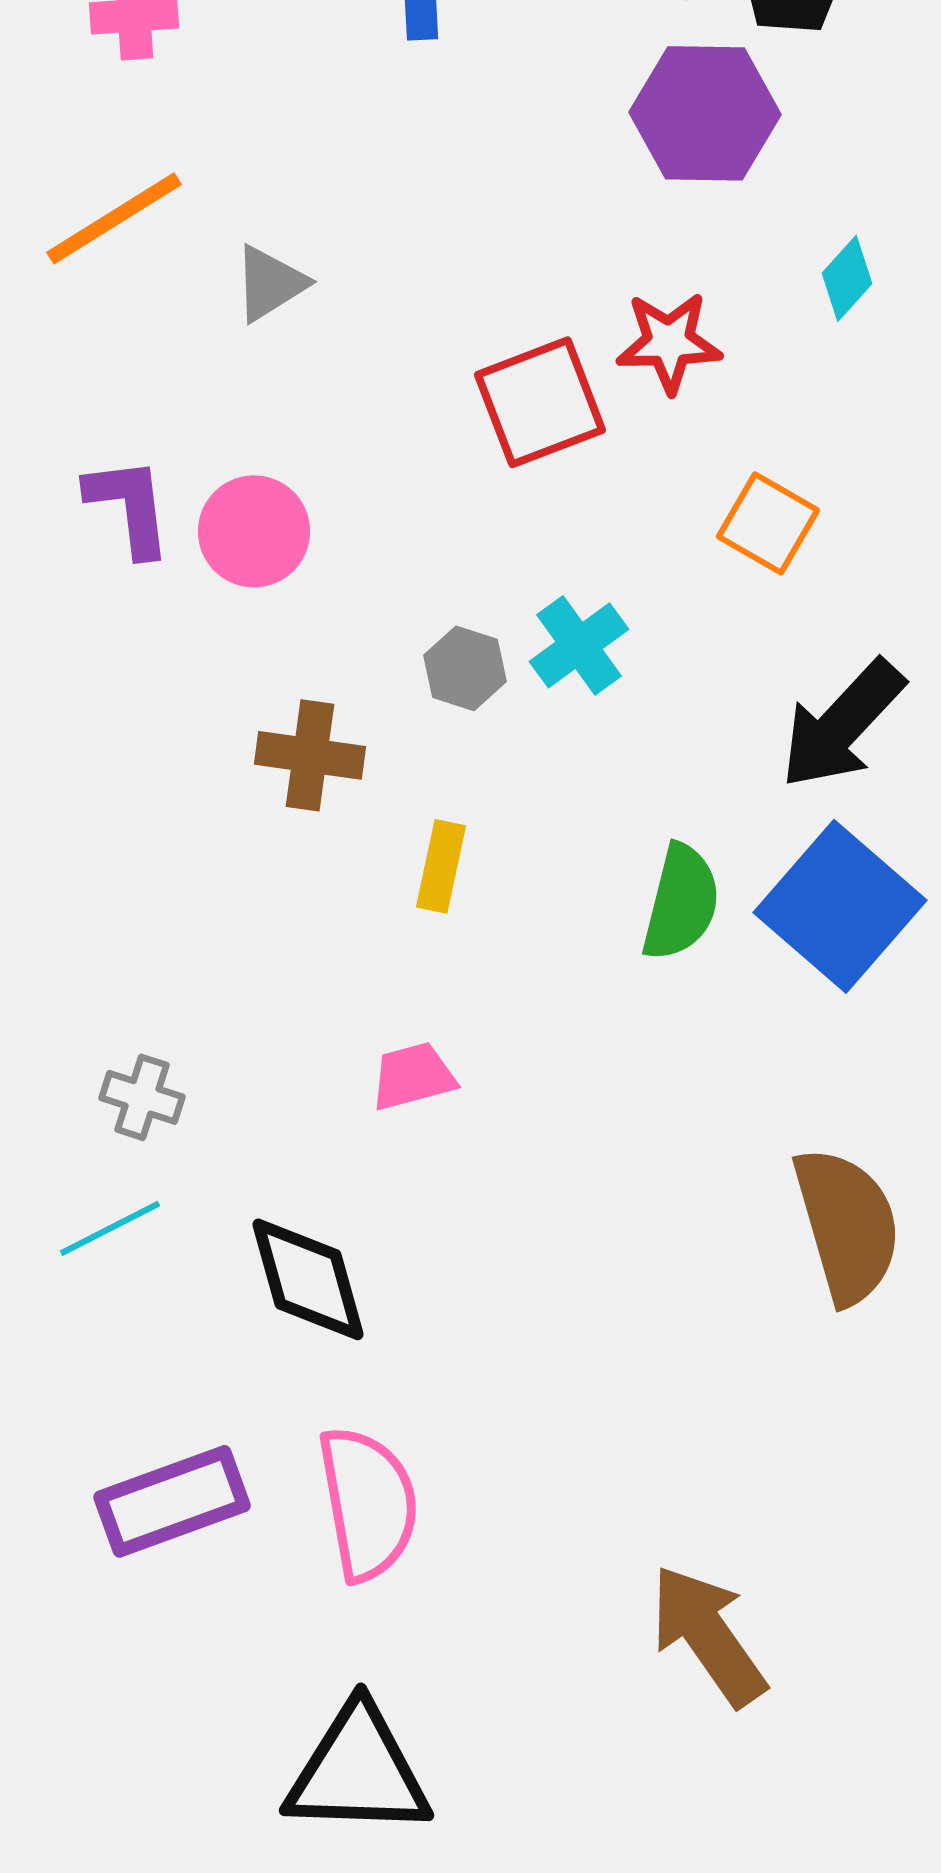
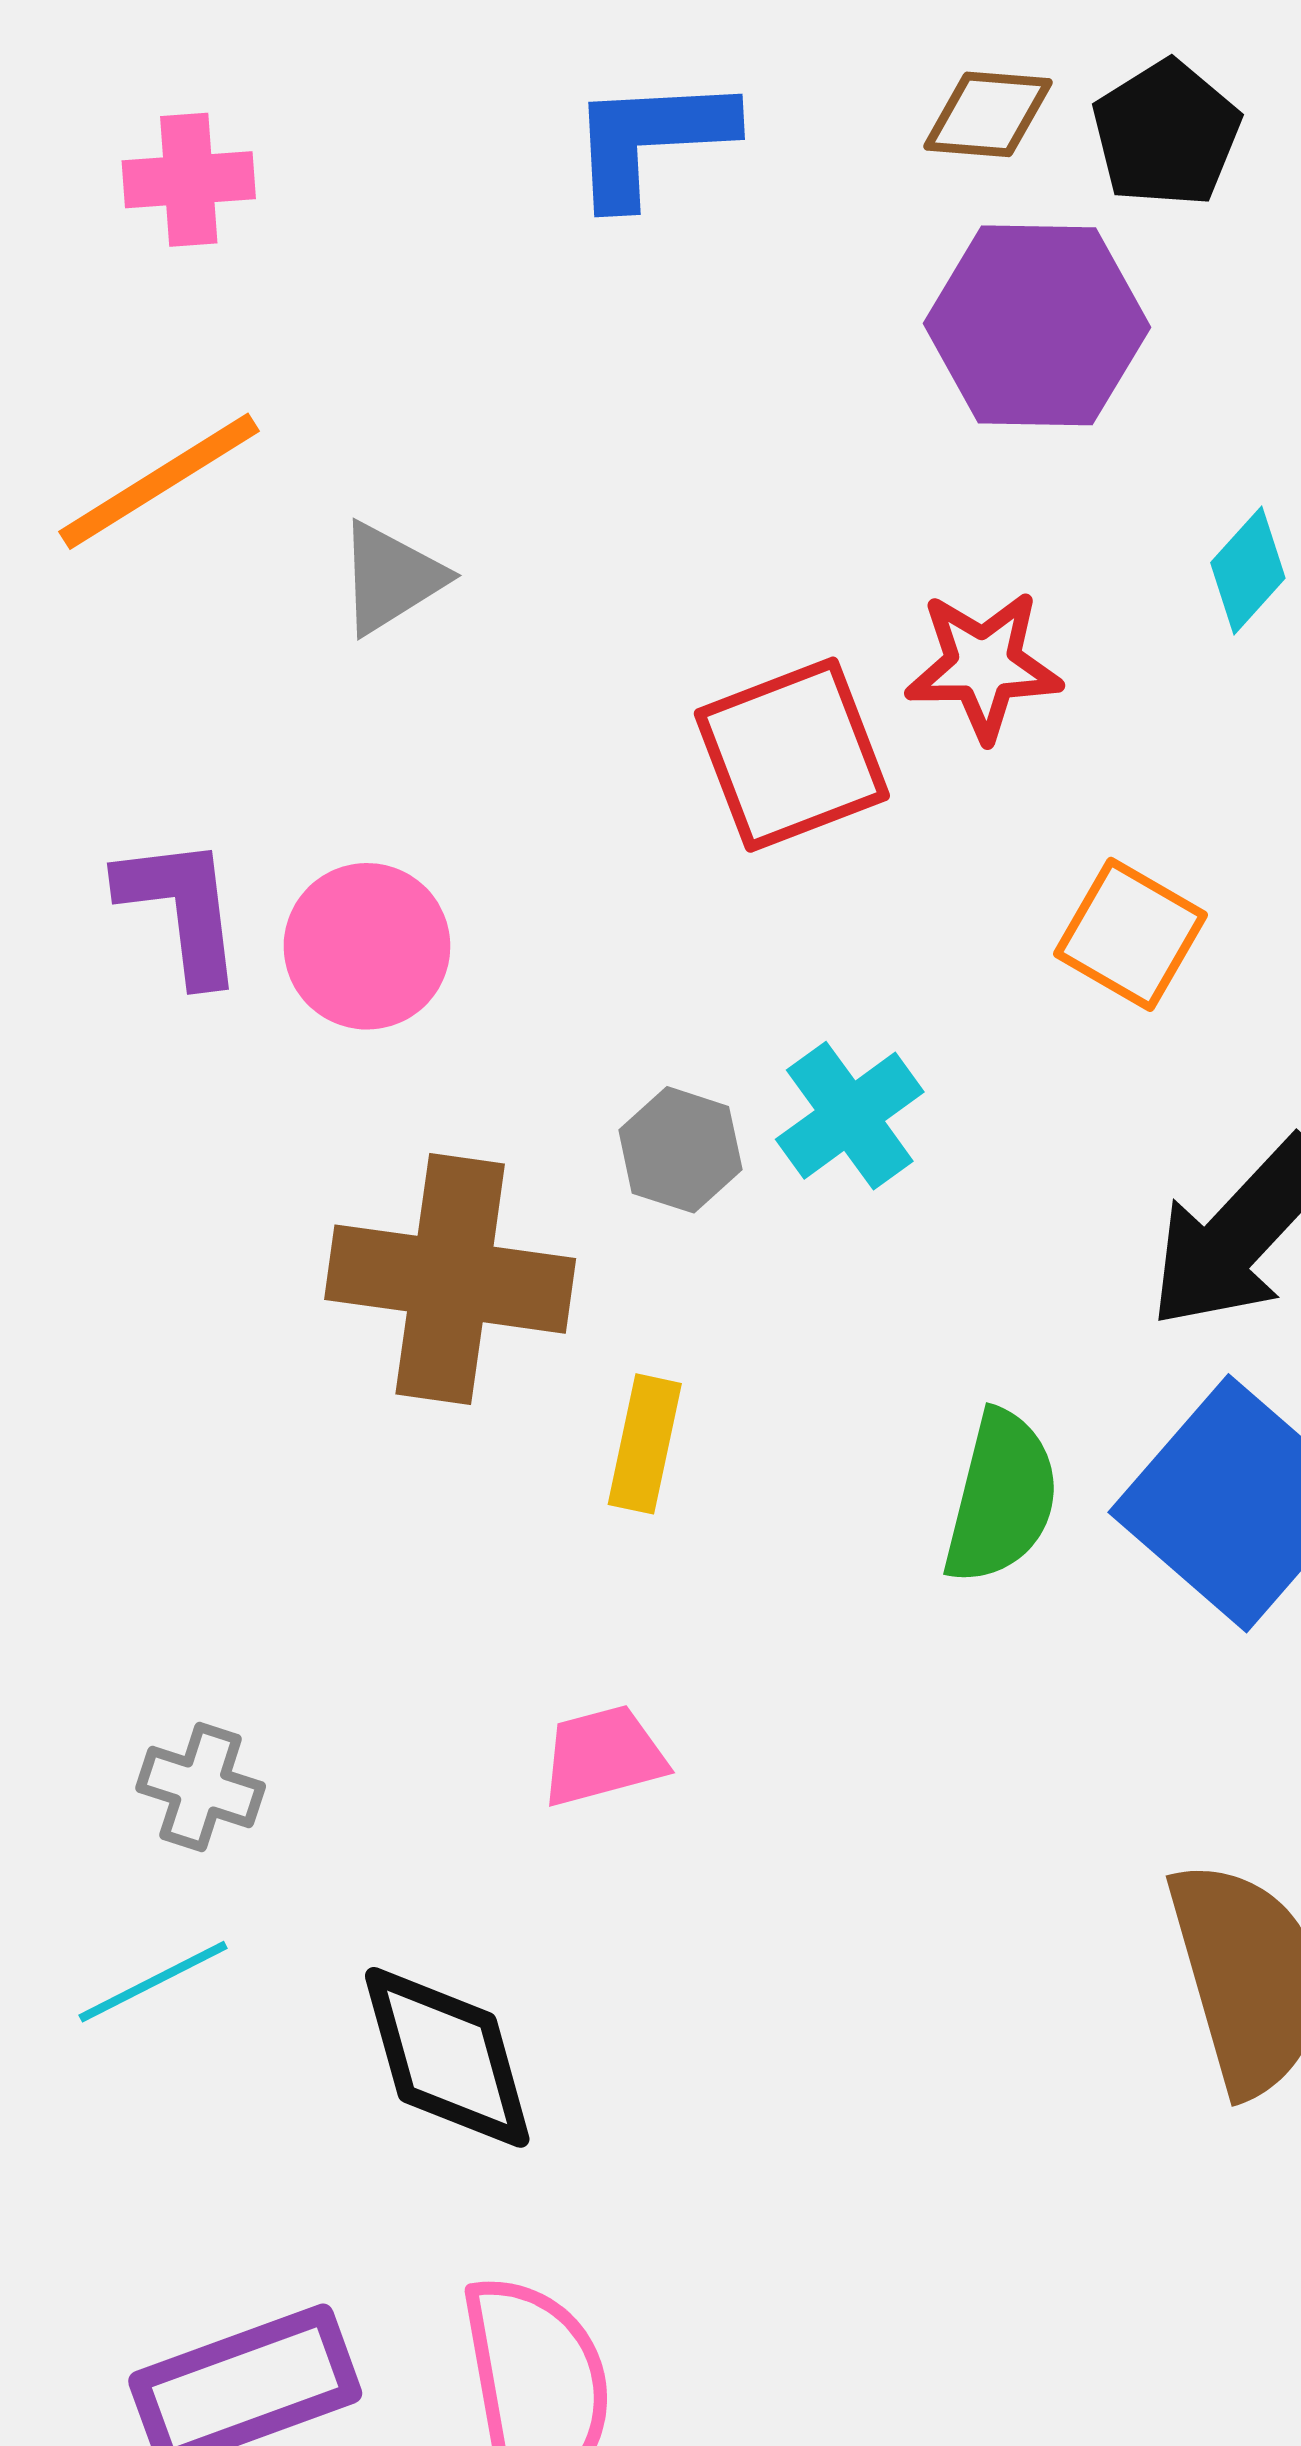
brown cross: (310, 755) -> (450, 1279), size x1.5

